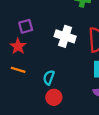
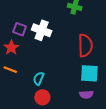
purple square: (26, 26) -> (20, 29), turned 32
white cross: (65, 36) -> (42, 30), moved

